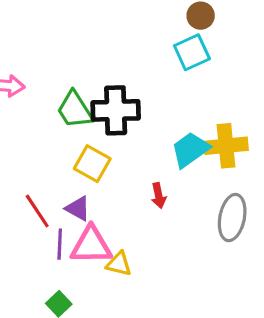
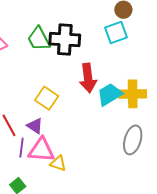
green trapezoid: (75, 110) -> (39, 39), moved
black cross: (116, 110) -> (65, 39), moved
red arrow: (159, 196) -> (88, 78), moved, size x1.8

